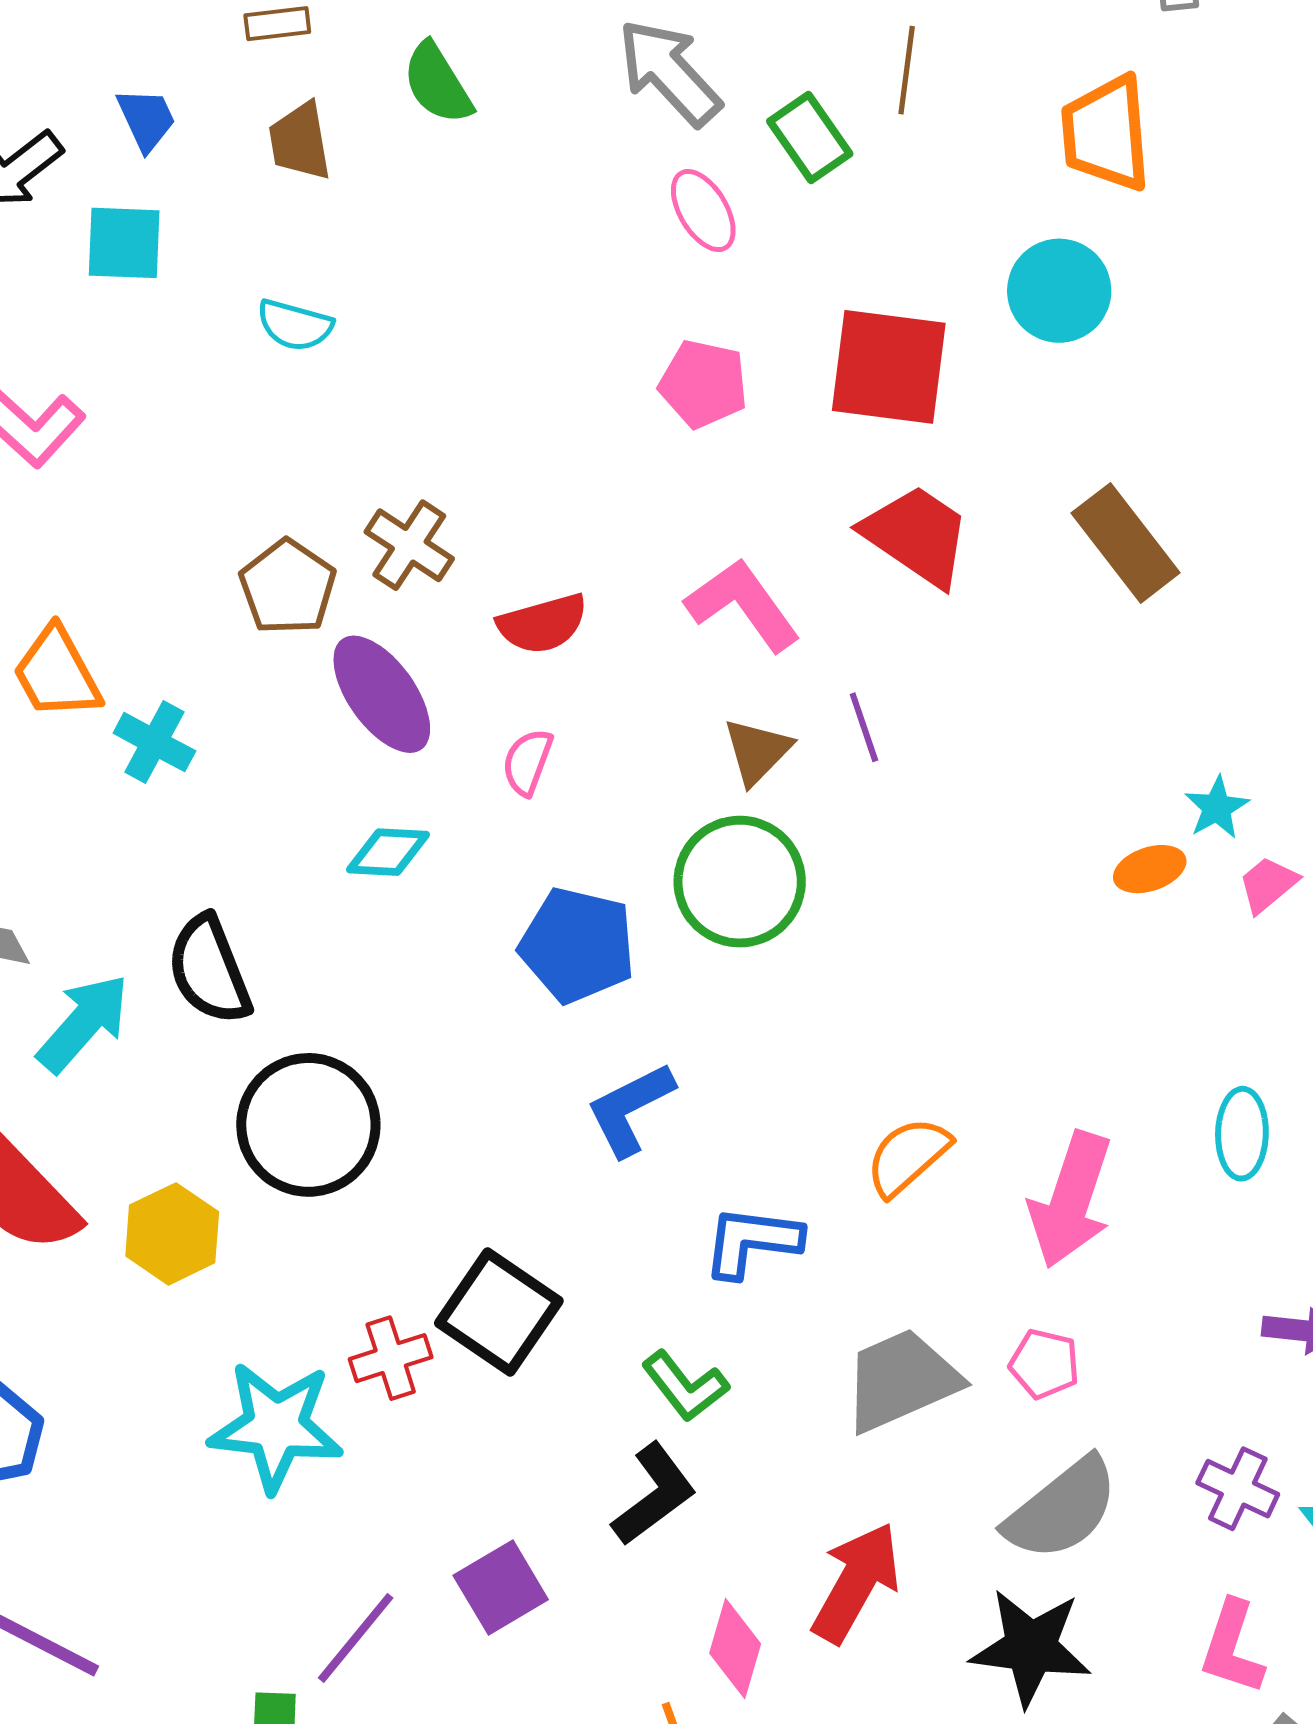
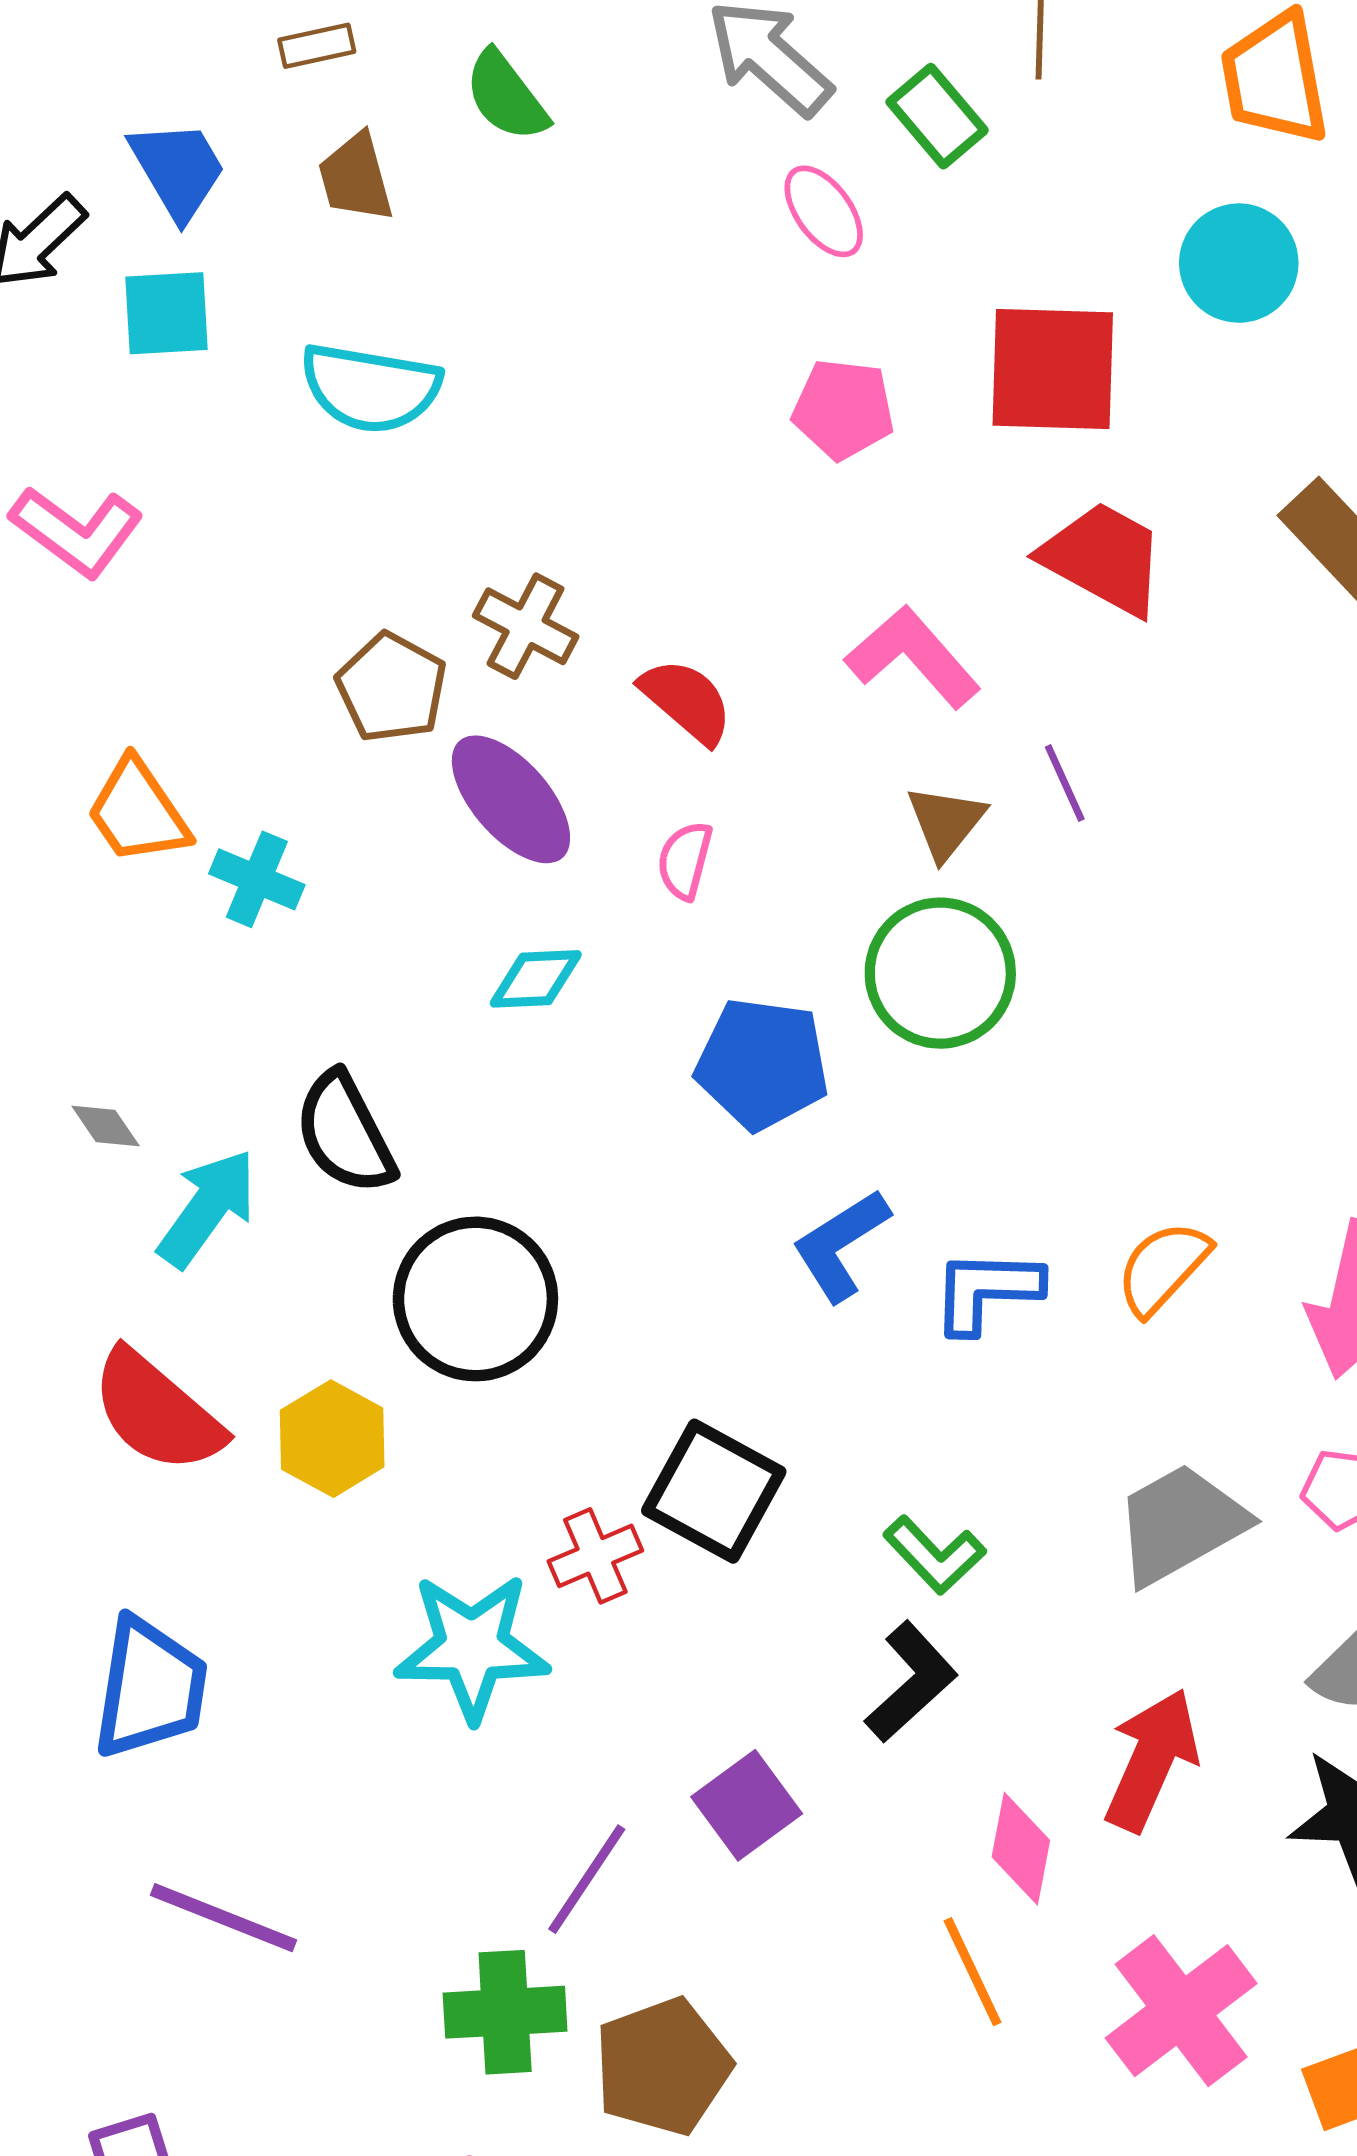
blue trapezoid: (146, 119) -> (178, 170), size x1.4
cyan semicircle: (295, 325) -> (370, 388), size x1.6
red semicircle: (543, 624) -> (687, 701), turned -118
blue L-shape: (752, 1242) -> (986, 1291), moved

